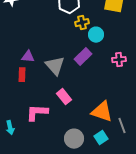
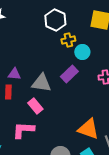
gray triangle: (55, 66) -> (41, 83), turned -40
pink rectangle: (64, 97) -> (35, 106), moved

